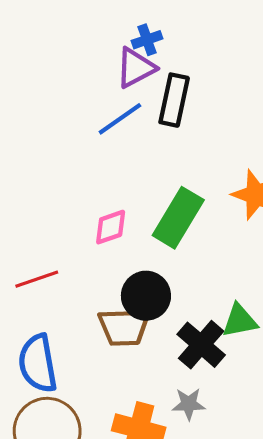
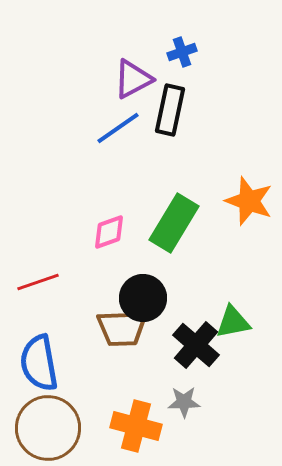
blue cross: (147, 40) -> (182, 52), moved

